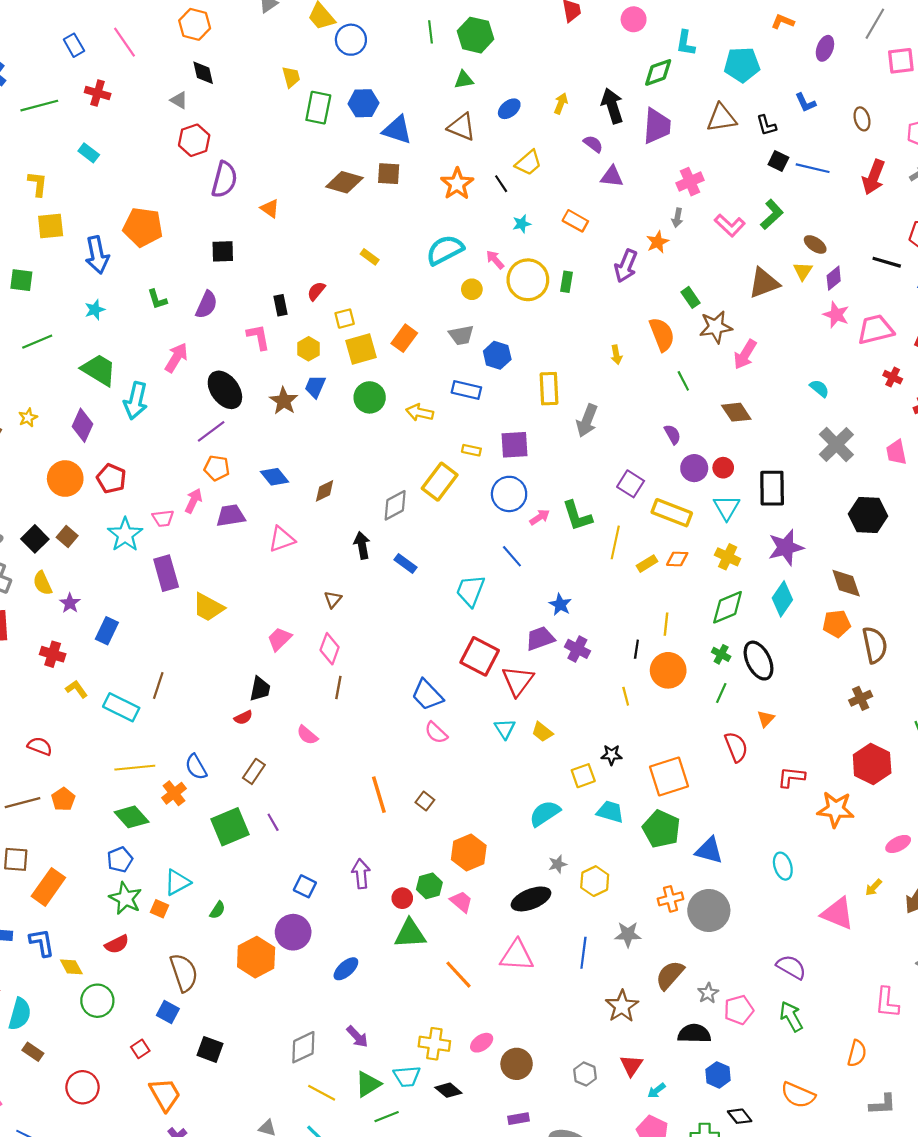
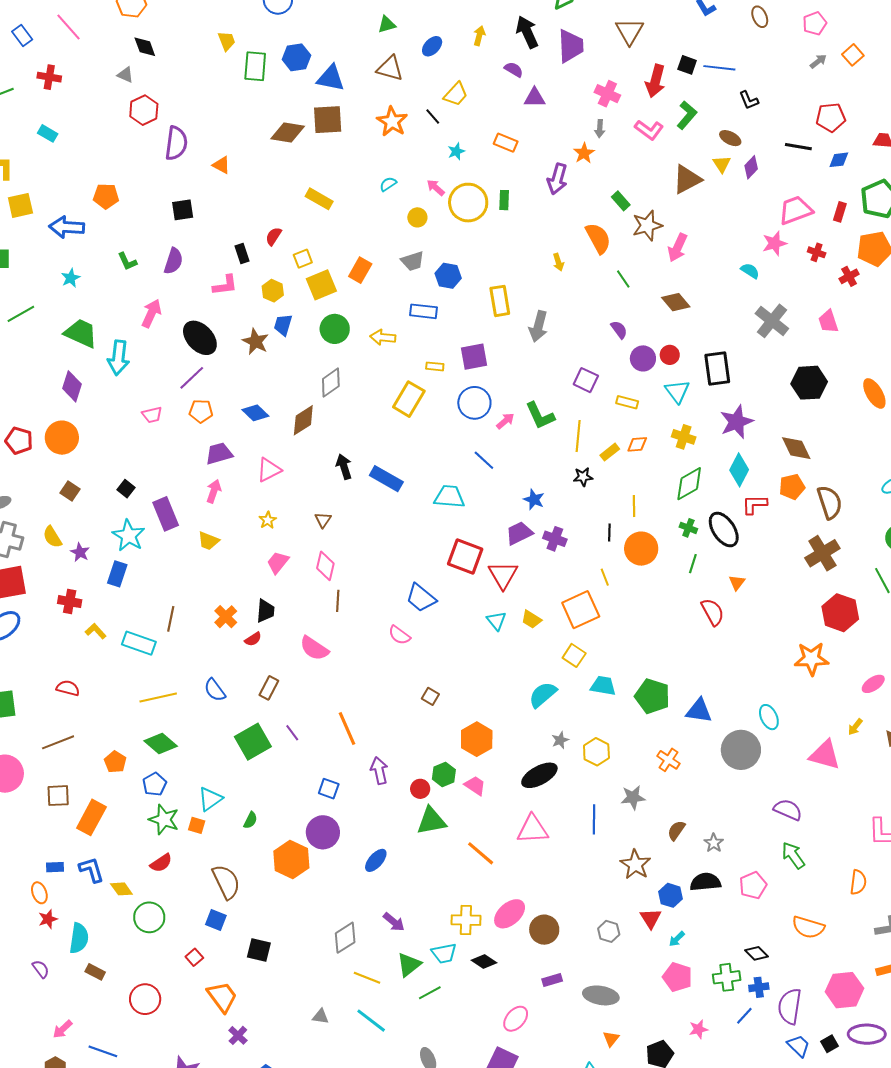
brown triangle: (721, 118) -> (630, 31), turned -44
black L-shape: (766, 125) -> (749, 100), moved
brown square: (389, 174) -> (328, 120), size x1.4
red arrow: (874, 177) -> (655, 81), moved
pink cross: (690, 182) -> (607, 94), turned -35
orange pentagon: (143, 227) -> (106, 196), size x0.7
cyan semicircle: (445, 250) -> (388, 184), size x0.5
blue arrow: (97, 255) -> (67, 227), turned 112
yellow rectangle: (370, 257) -> (319, 199), size x1.5
pink star: (836, 315) -> (775, 243), moved, turned -30
pink L-shape: (258, 337) -> (225, 285), turned 100
yellow star: (28, 418) -> (268, 520), moved
red pentagon: (111, 478) -> (19, 441), moved
brown diamond: (325, 491) -> (303, 420), size x1.4
pink arrow: (193, 501) -> (214, 491), moved
gray diamond: (395, 505) -> (331, 383), moved
yellow rectangle: (672, 513) -> (627, 402), size x0.6
pink trapezoid: (163, 518) -> (152, 415), moved
cyan star: (125, 535) -> (129, 536), moved
black square: (35, 539) -> (126, 489), moved, size x0.7
blue rectangle: (406, 563) -> (386, 479), size x1.5
cyan trapezoid: (470, 591) -> (449, 497), turned 80
yellow trapezoid: (208, 607) -> (208, 541), size x0.7
brown cross: (861, 698) -> (822, 553), size x1.6
pink semicircle: (436, 733) -> (399, 635), moved
pink semicircle: (307, 735) -> (314, 648), size x1.4
black star: (612, 755) -> (583, 477), moved
yellow square: (583, 776) -> (574, 655), turned -30
orange square: (669, 777) -> (581, 610), moved
red L-shape: (791, 777) -> (754, 504), moved
orange cross: (174, 793) -> (226, 617), moved
orange line: (379, 795) -> (347, 729), moved
orange pentagon: (63, 799) -> (115, 762), moved
orange cross: (670, 899) -> (669, 760), turned -35
gray circle: (709, 911) -> (741, 750), moved
brown semicircle: (670, 975) -> (676, 830), size x0.7
pink pentagon: (739, 1010) -> (753, 885), moved
pink ellipse: (482, 1043) -> (510, 914), size x1.5
blue hexagon: (718, 1075) -> (671, 895), moved

